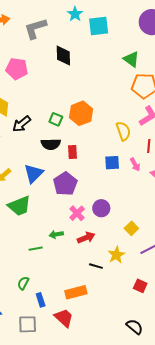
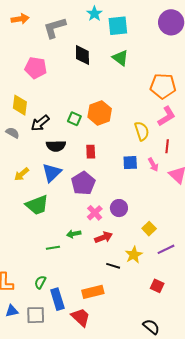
green triangle: (131, 59) -> (120, 58), moved
black semicircle: (51, 144) -> (56, 146), moved
blue rectangle: (41, 300) -> (57, 299), size x1.5
gray square: (28, 324) -> (36, 315), moved

